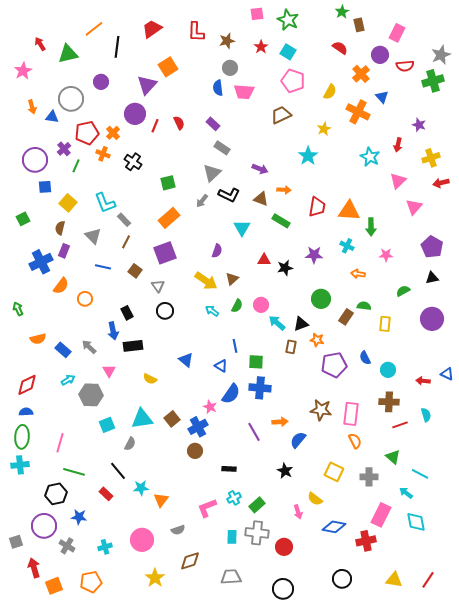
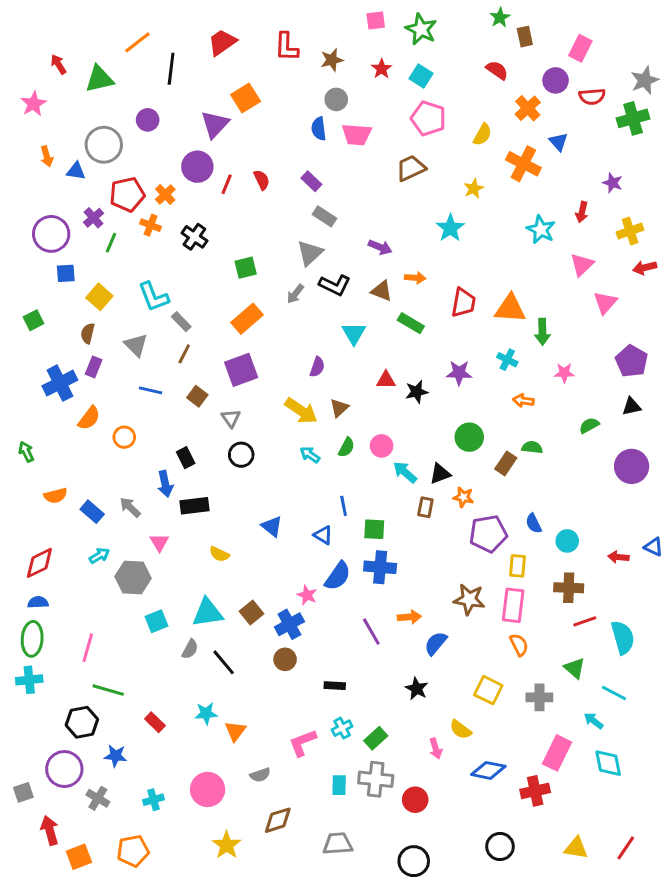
yellow rectangle: (385, 324) -> (518, 566), moved
cyan semicircle: (426, 415) -> (623, 637), moved, size x1.6
black line: (118, 471) -> (224, 662), moved

